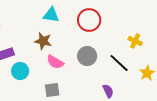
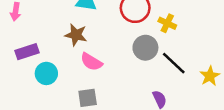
yellow cross: (135, 41) -> (167, 23), moved
gray circle: (87, 56) -> (145, 48), moved

